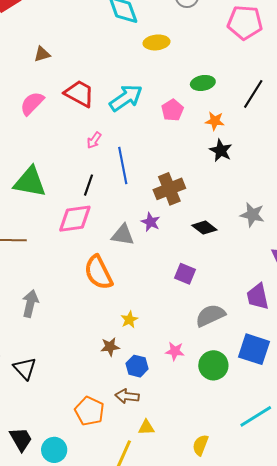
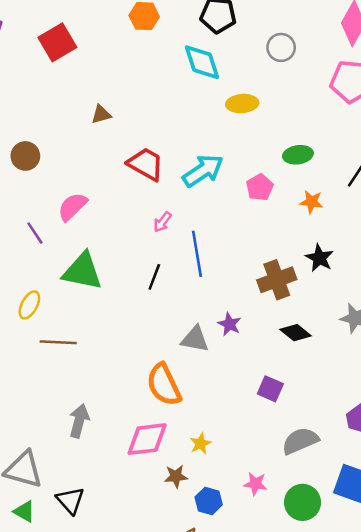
pink semicircle: (32, 103) -> (72, 207), moved
black star: (221, 151) -> (319, 258), moved
brown cross: (169, 189) -> (277, 280), moved
pink diamond: (75, 219) -> (147, 439), moved

